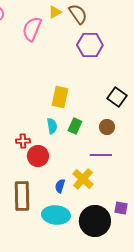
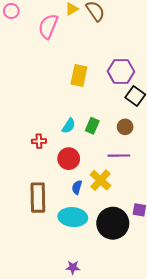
purple hexagon: (90, 45) -> (121, 71), moved
yellow rectangle: (60, 97) -> (79, 76), moved
cyan semicircle: (52, 126) -> (69, 126), turned 42
red circle: (38, 156) -> (69, 159), moved

